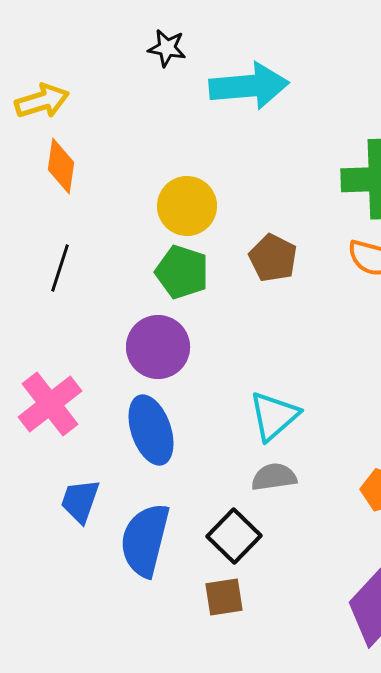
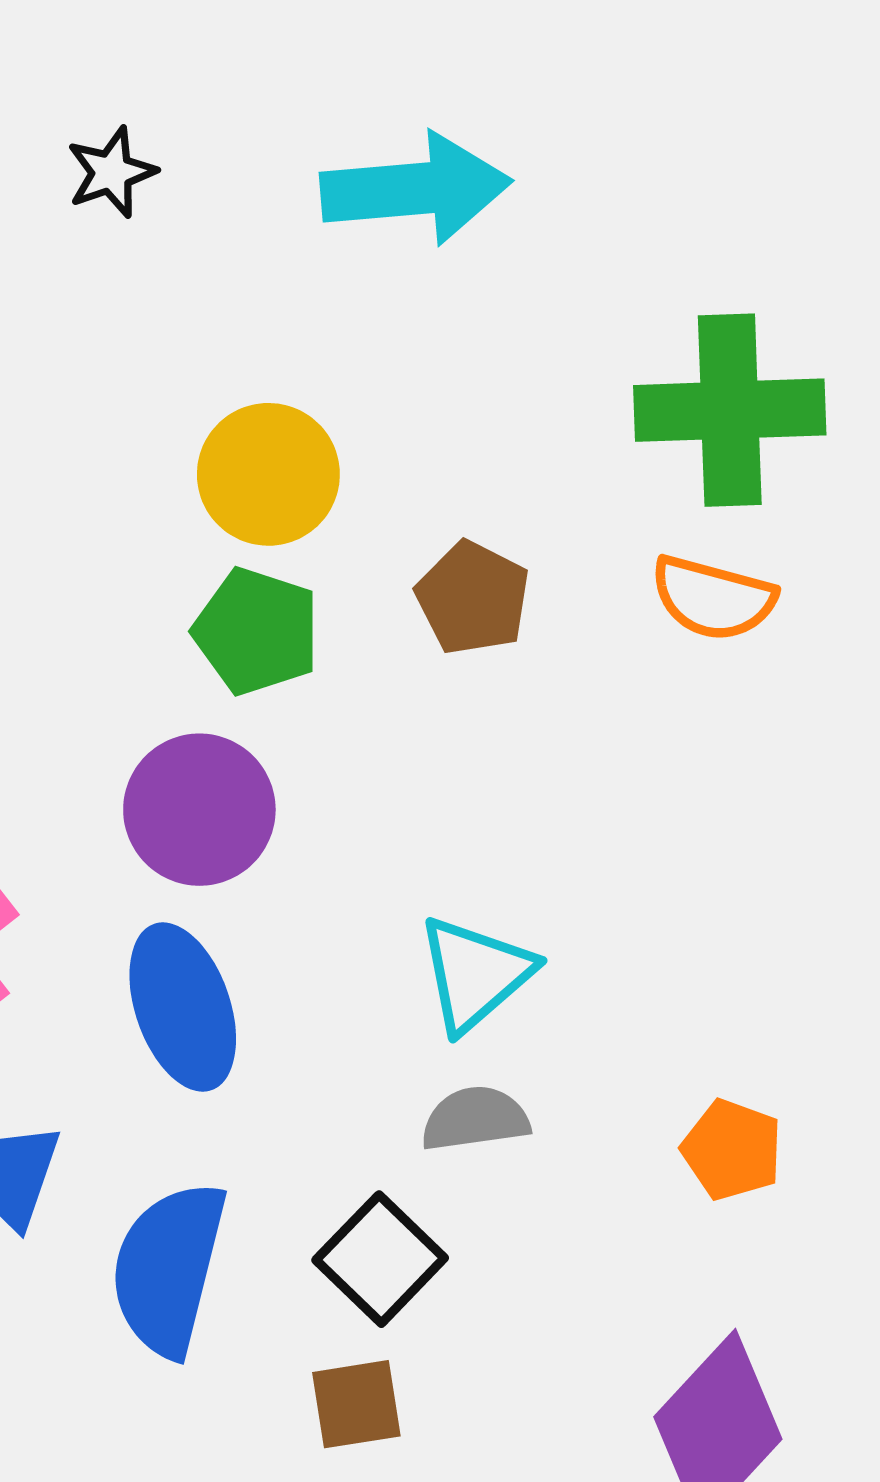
black star: (167, 48) -> (111, 172), moved, turned -30

